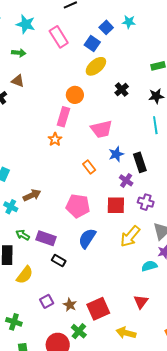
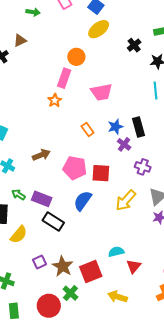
green arrow: (19, 53) -> (33, 12), moved
brown triangle: (18, 81) -> (20, 40), turned -48
black cross: (122, 90) -> (134, 45), moved
blue star: (116, 154) -> (115, 127), moved
brown arrow: (32, 195) -> (41, 155), moved
red square: (116, 205) -> (101, 173), moved
black rectangle: (59, 260) -> (53, 222), size x1.5
cyan semicircle: (149, 266) -> (116, 252), moved
brown star: (70, 305) -> (63, 266), size x1.5

